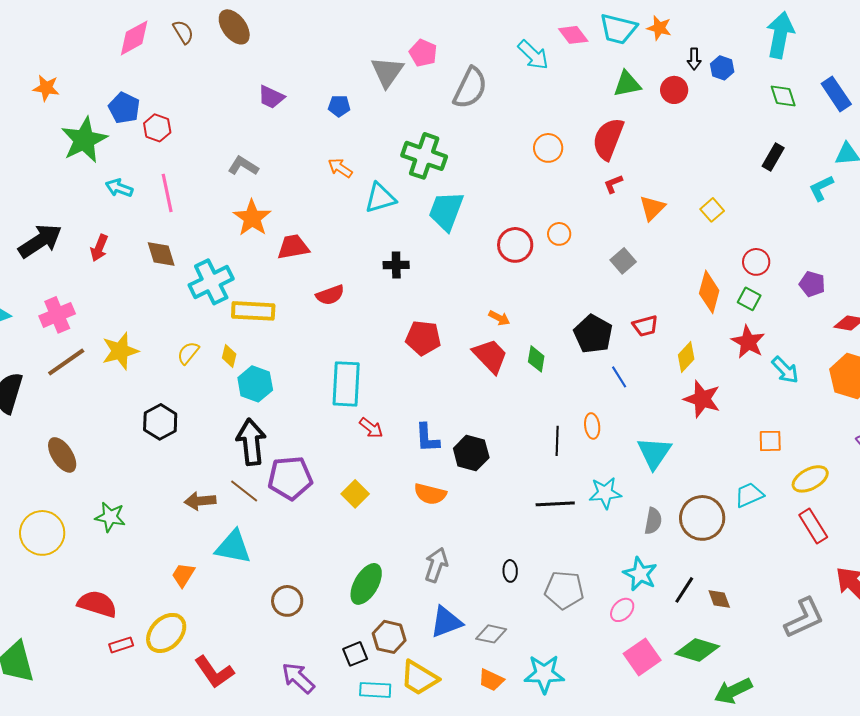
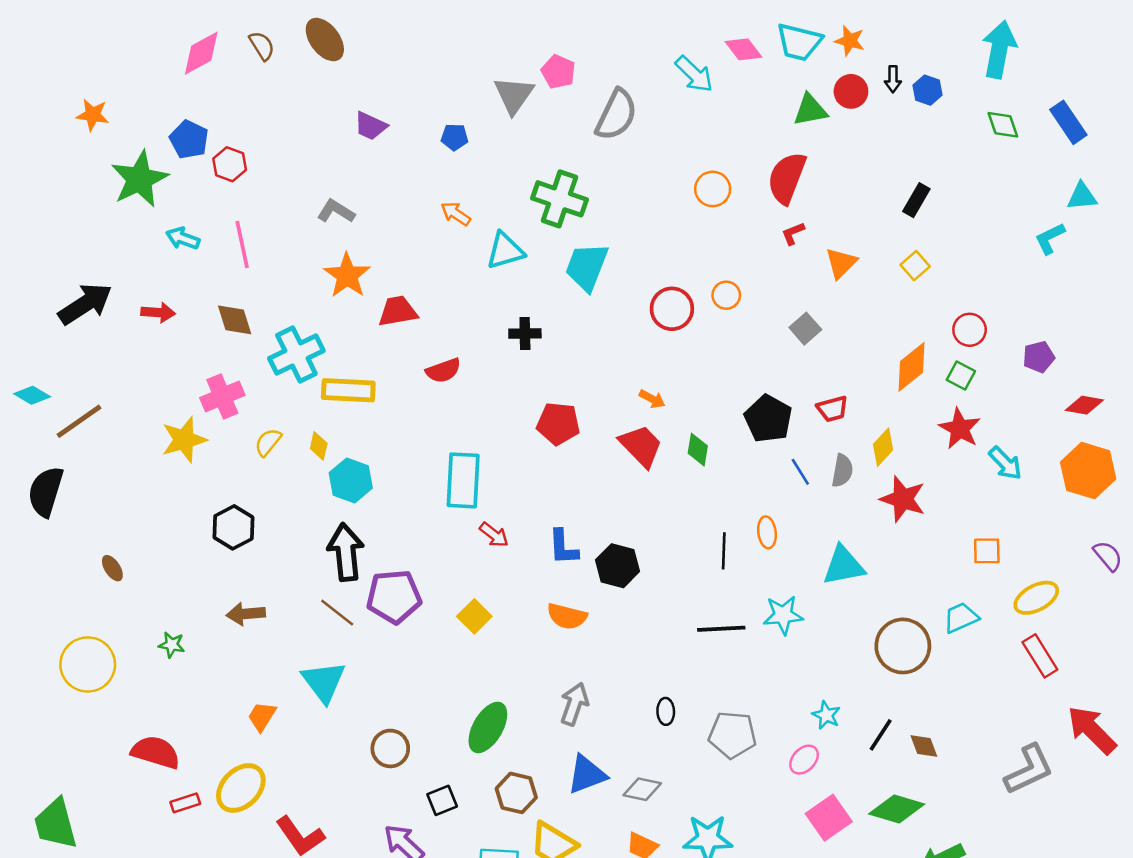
red circle: (674, 90) -> (851, 91), moved
black rectangle: (773, 157) -> (916, 200), moved
red arrow: (99, 248) -> (158, 312), turned -108
purple pentagon: (812, 284) -> (1039, 357), turned -30
orange diamond: (709, 292) -> (912, 367), turned 36
pink cross: (57, 315) -> (222, 396), moved
brown line: (66, 362) -> (79, 421), moved
cyan triangle: (654, 453) -> (844, 566), turned 45
brown ellipse: (62, 455) -> (112, 568), size x0.6
brown arrow: (200, 501) -> (246, 614), moved
green star: (110, 517) -> (172, 645), size x0.7
gray semicircle: (653, 521) -> (842, 471), moved
cyan triangle: (233, 547) -> (324, 682), turned 42
cyan star: (640, 574) -> (826, 715), size x0.7
black square: (355, 654) -> (442, 800), moved

